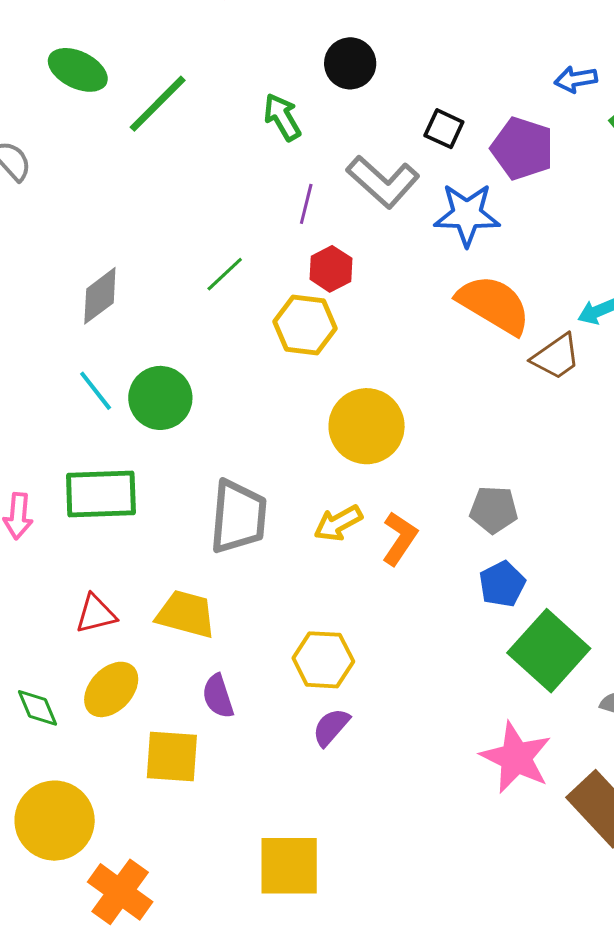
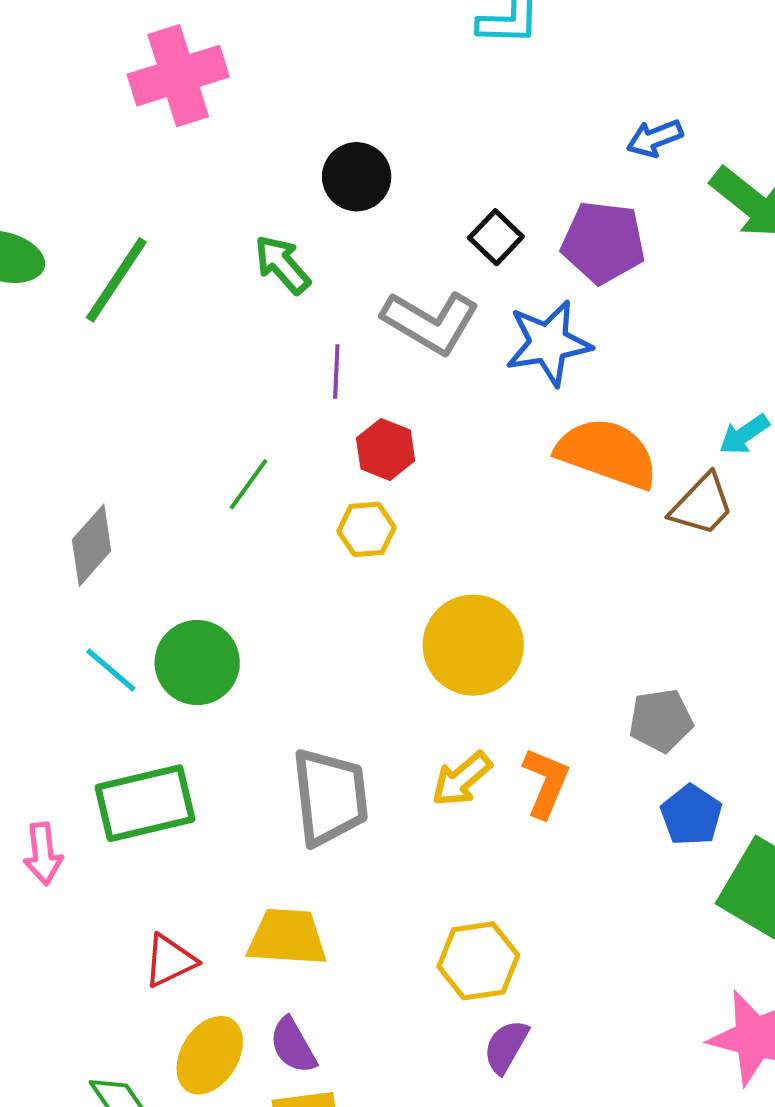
black square: (444, 129) -> (496, 237), turned 30
yellow hexagon: (305, 325) -> (366, 529), size x0.7
purple semicircle: (218, 696) -> (293, 1045), moved

